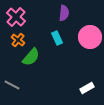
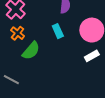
white rectangle: (87, 88) -> (92, 56), moved

